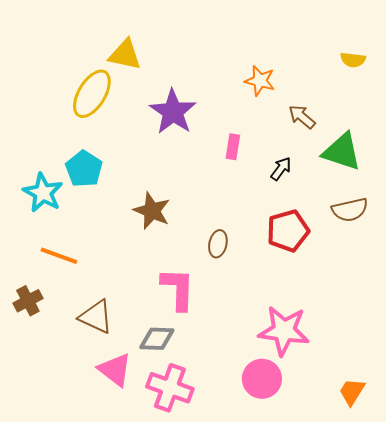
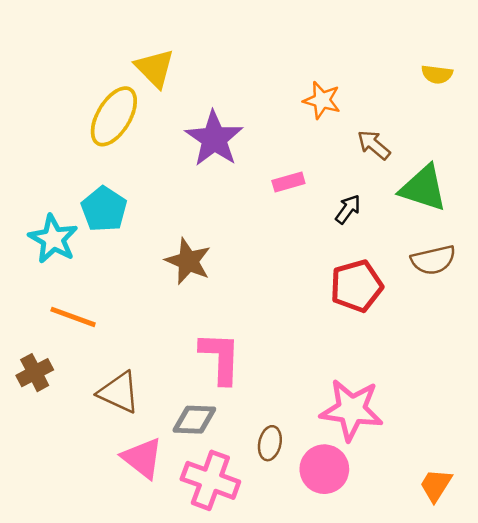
yellow triangle: (125, 55) -> (155, 68), turned 33
pink rectangle: (233, 147) -> (288, 182), turned 65
brown ellipse: (218, 244) -> (270, 443), moved

